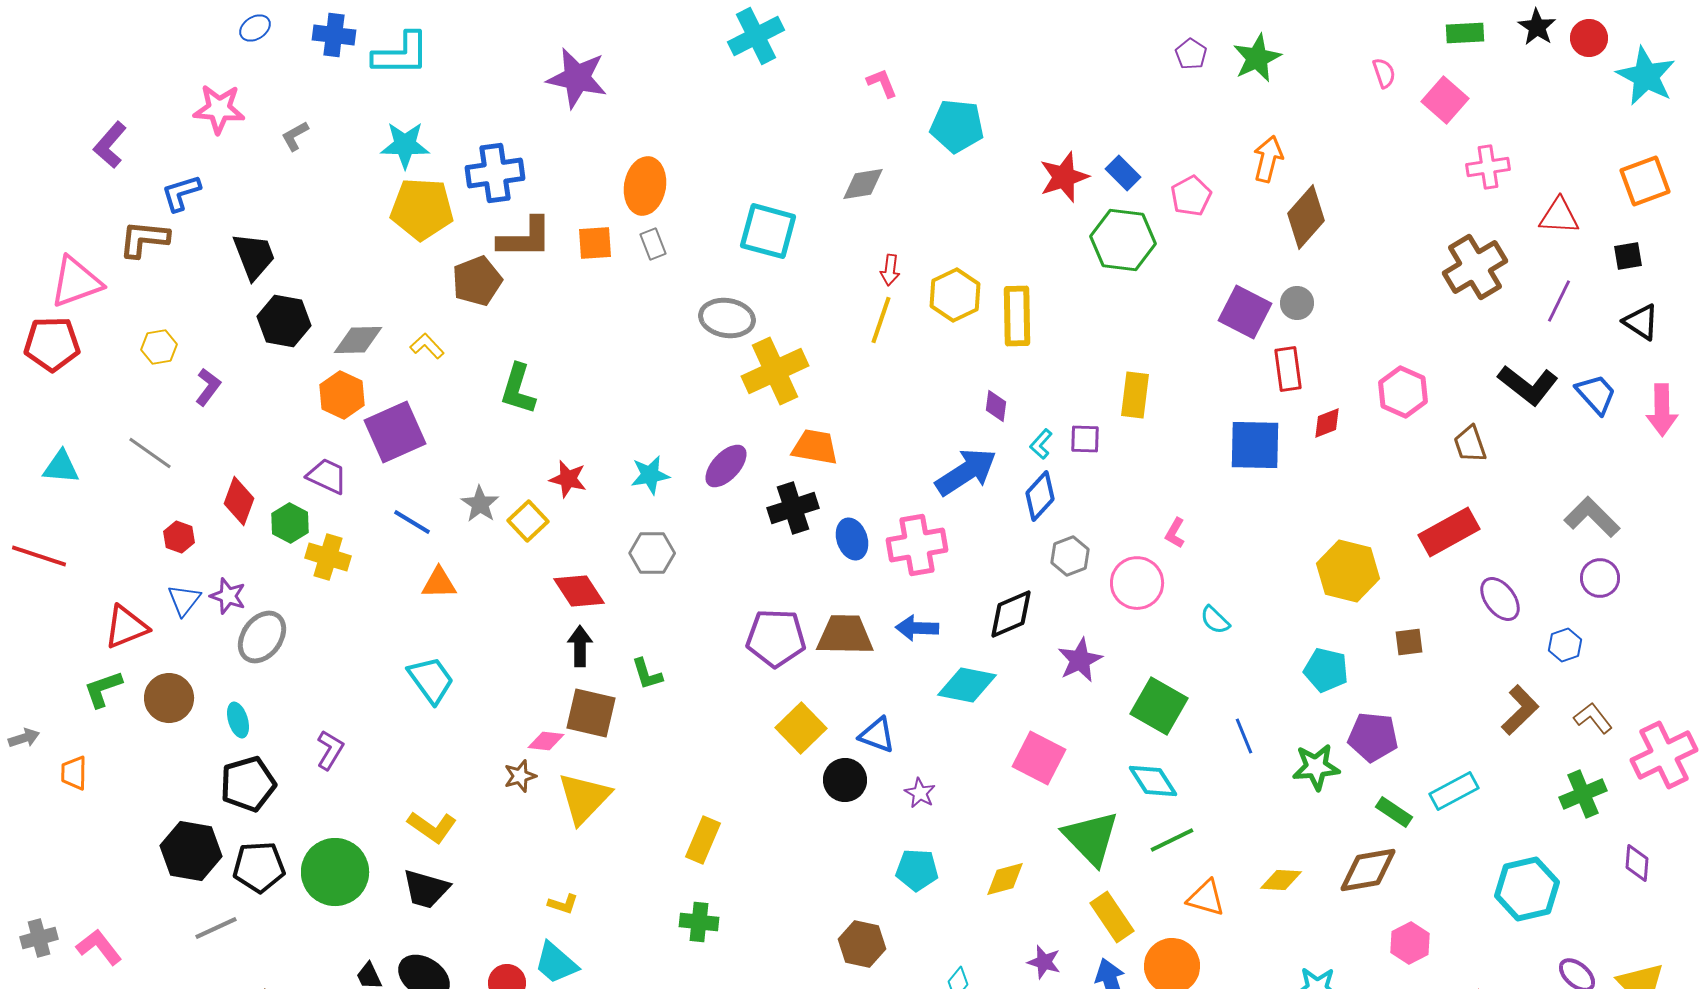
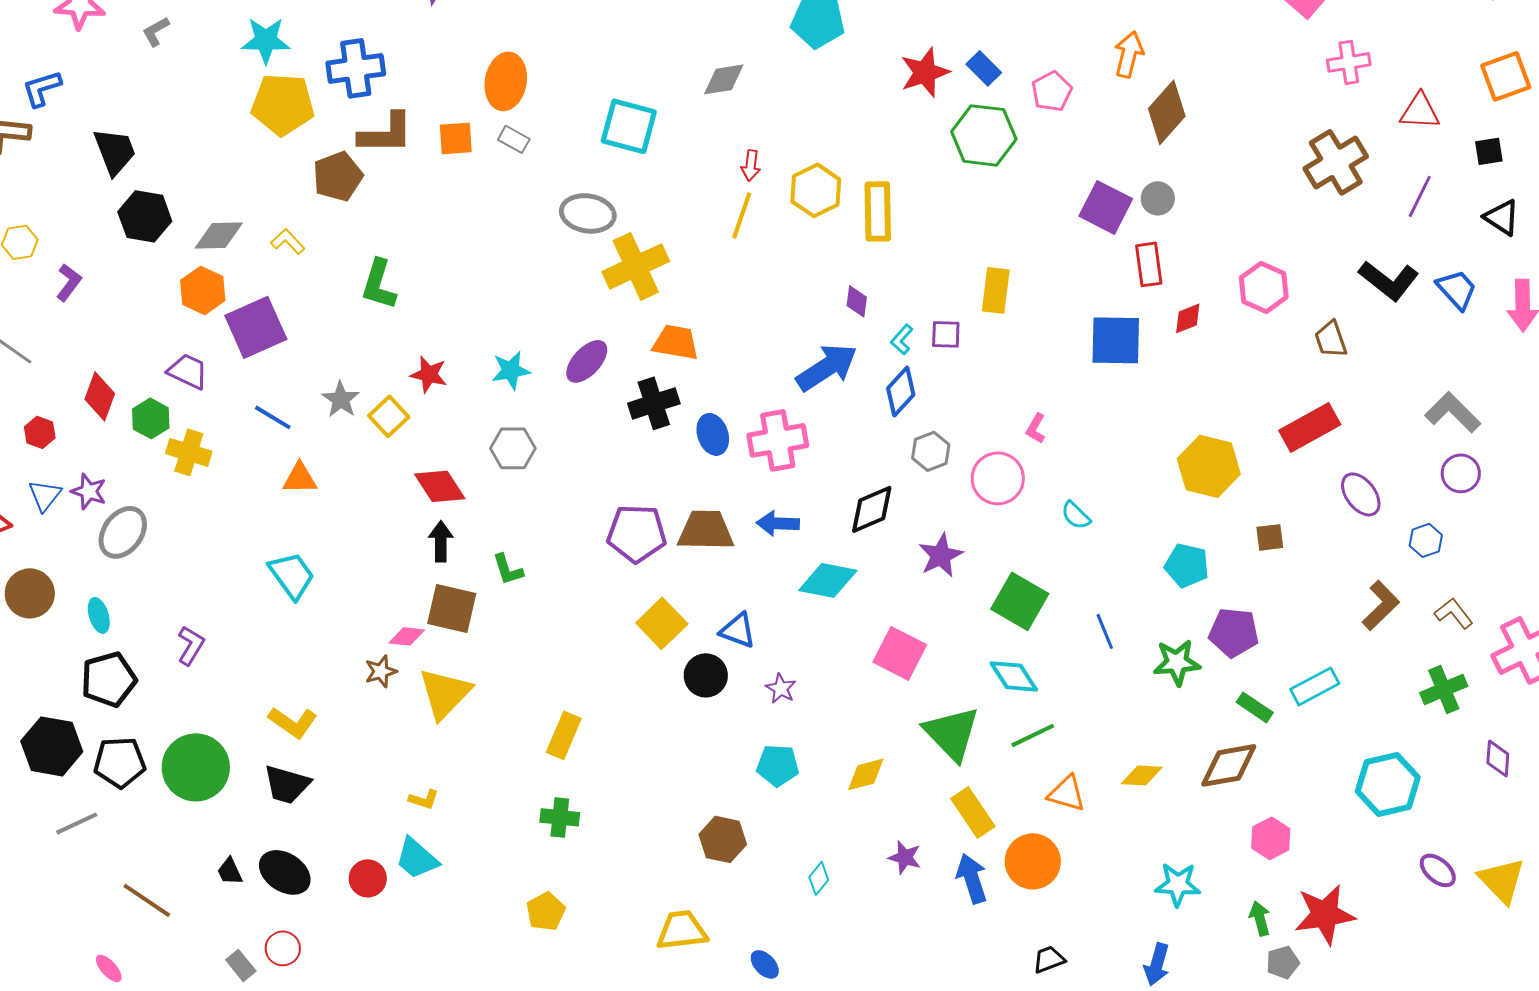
gray rectangle: (653, 244) -> (514, 139), turned -40

